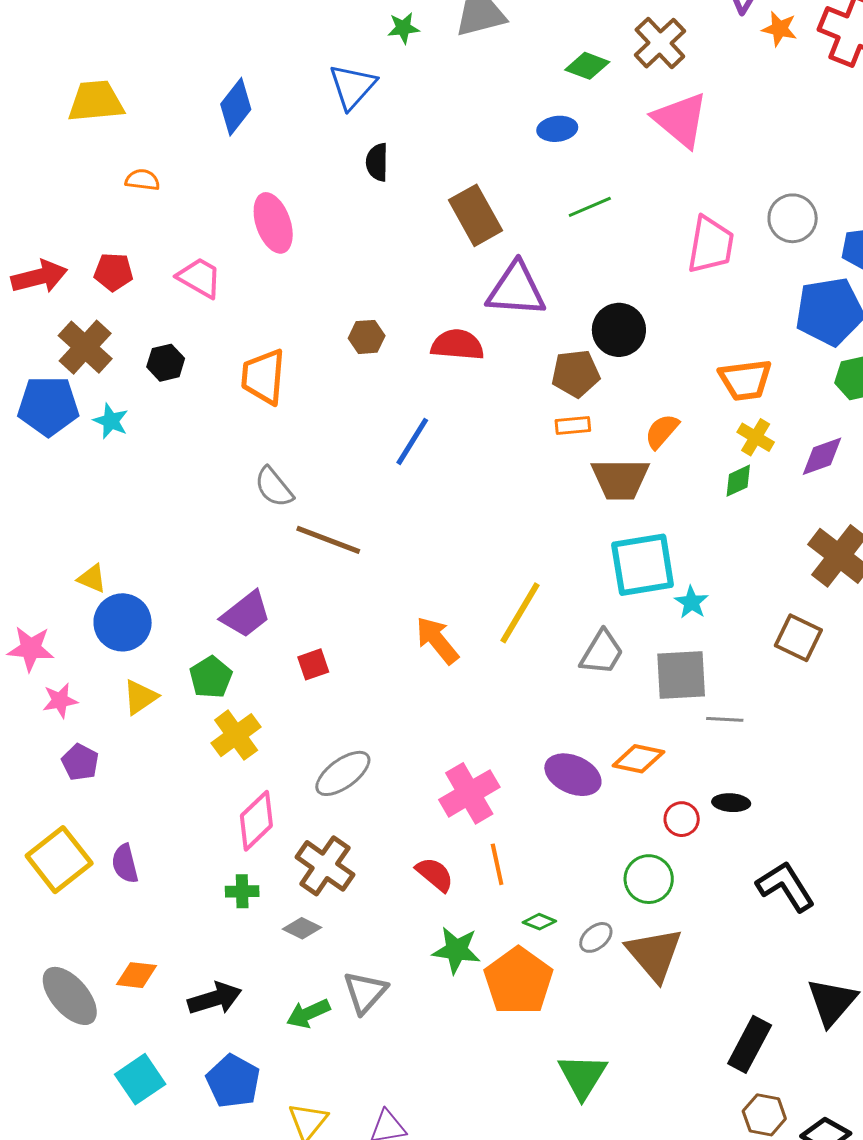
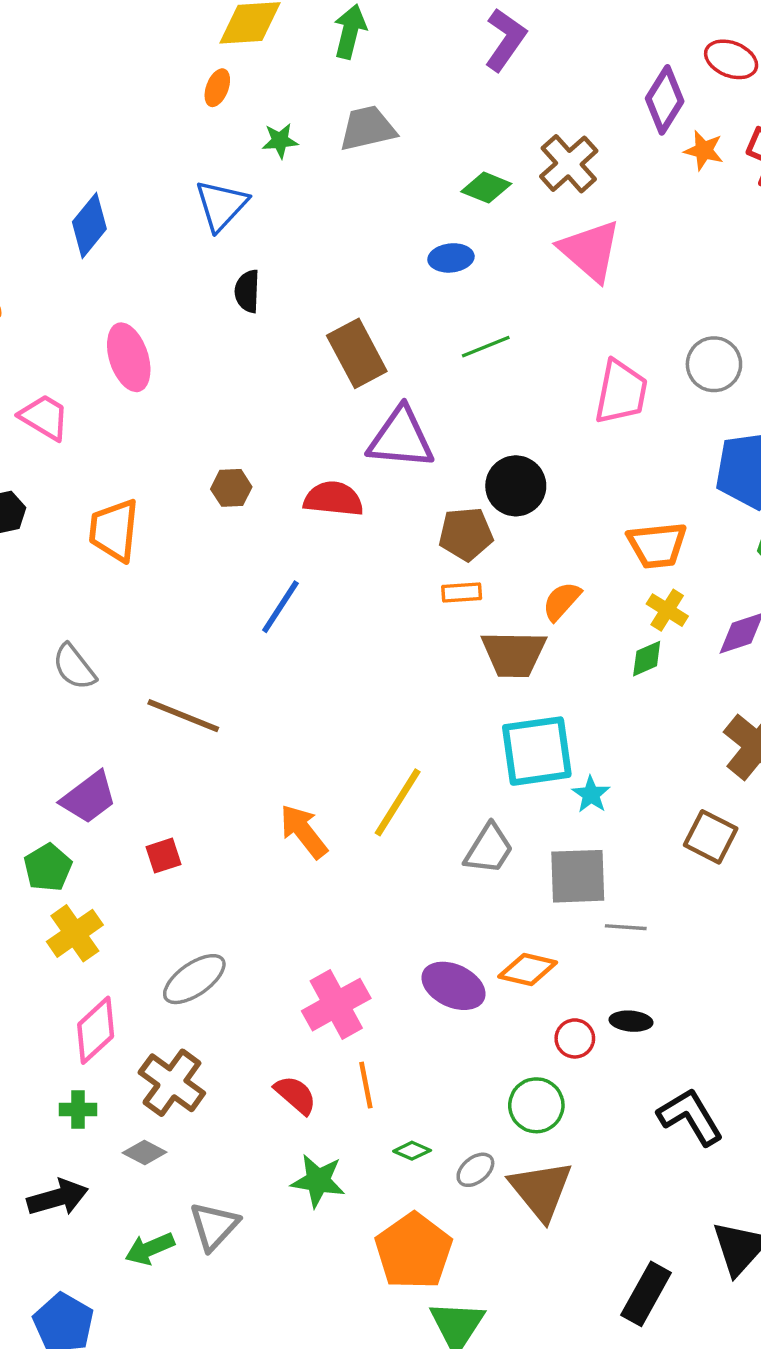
gray semicircle: (274, 487) -> (74, 667), moved
orange pentagon: (518, 981) -> (414, 1251), moved
black arrow: (215, 999) -> (58, 1198), moved

